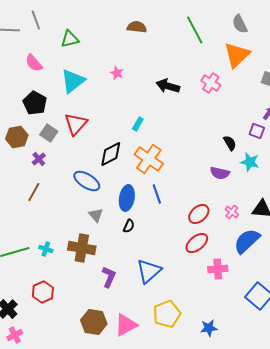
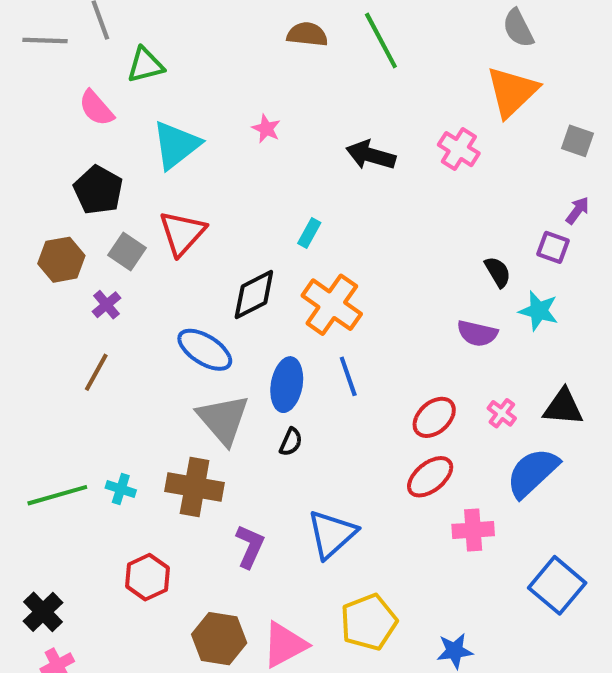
green line: (195, 30) -> (381, 41), moved
green triangle: (70, 39) -> (145, 65), moved
gray triangle: (96, 215) -> (223, 419), size x1.8
red hexagon: (43, 292) -> (147, 577), moved

